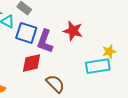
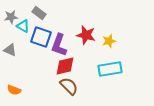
yellow star: (109, 52) -> (109, 41), moved
red diamond: (31, 63) -> (65, 66), moved

